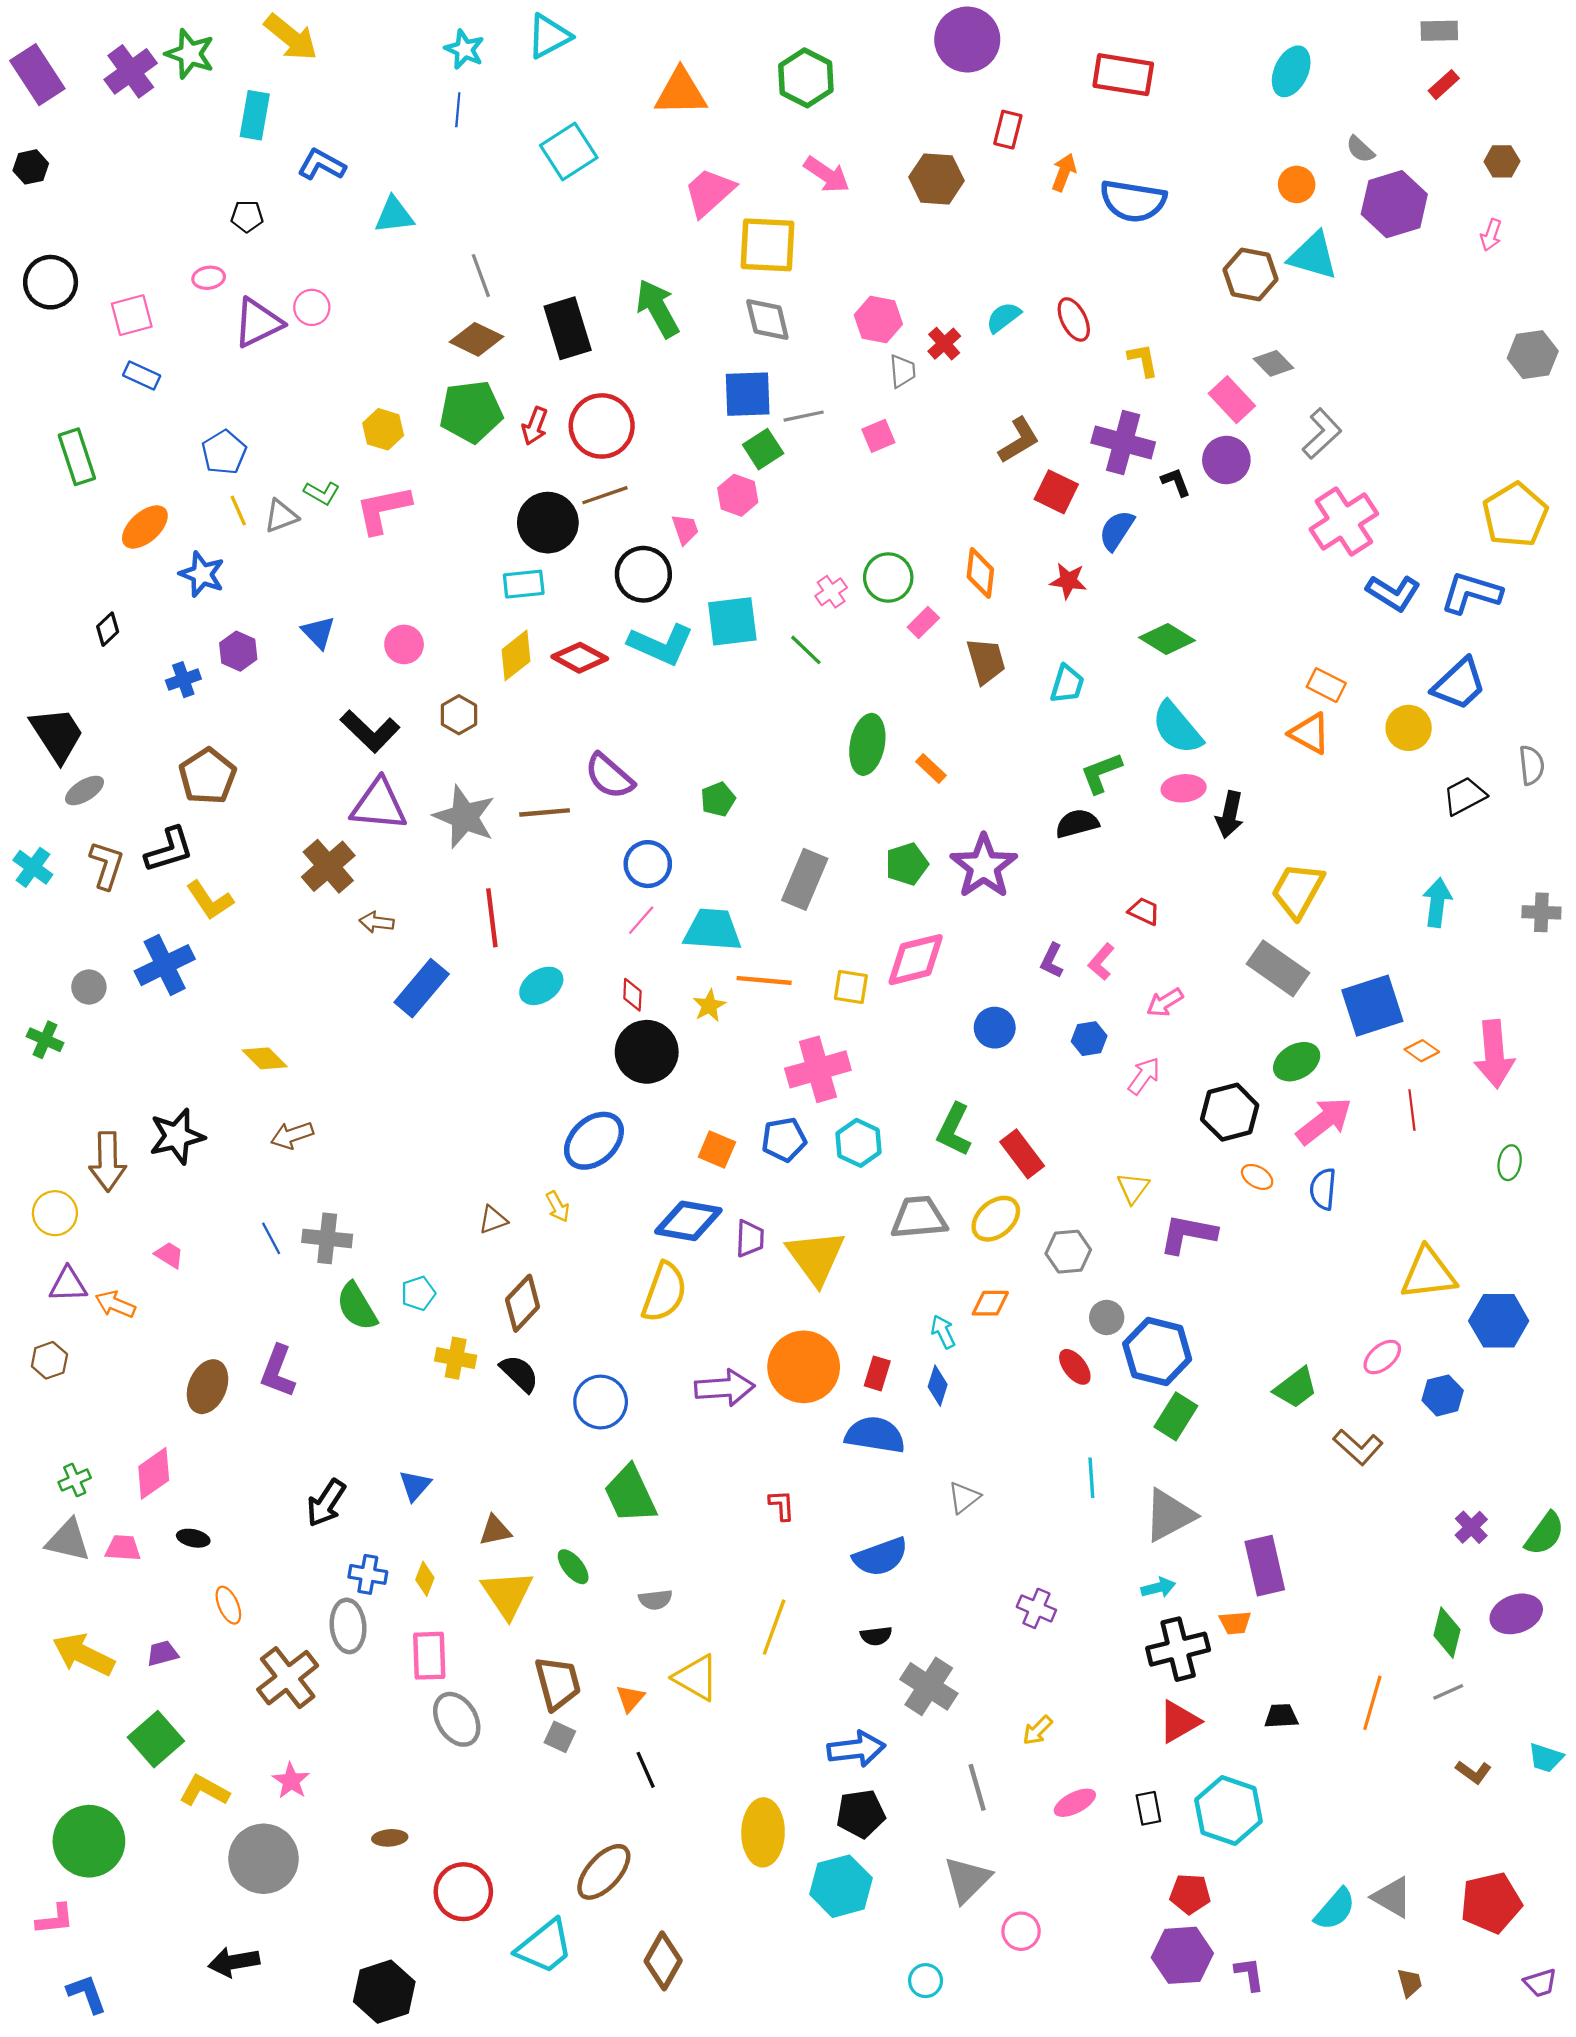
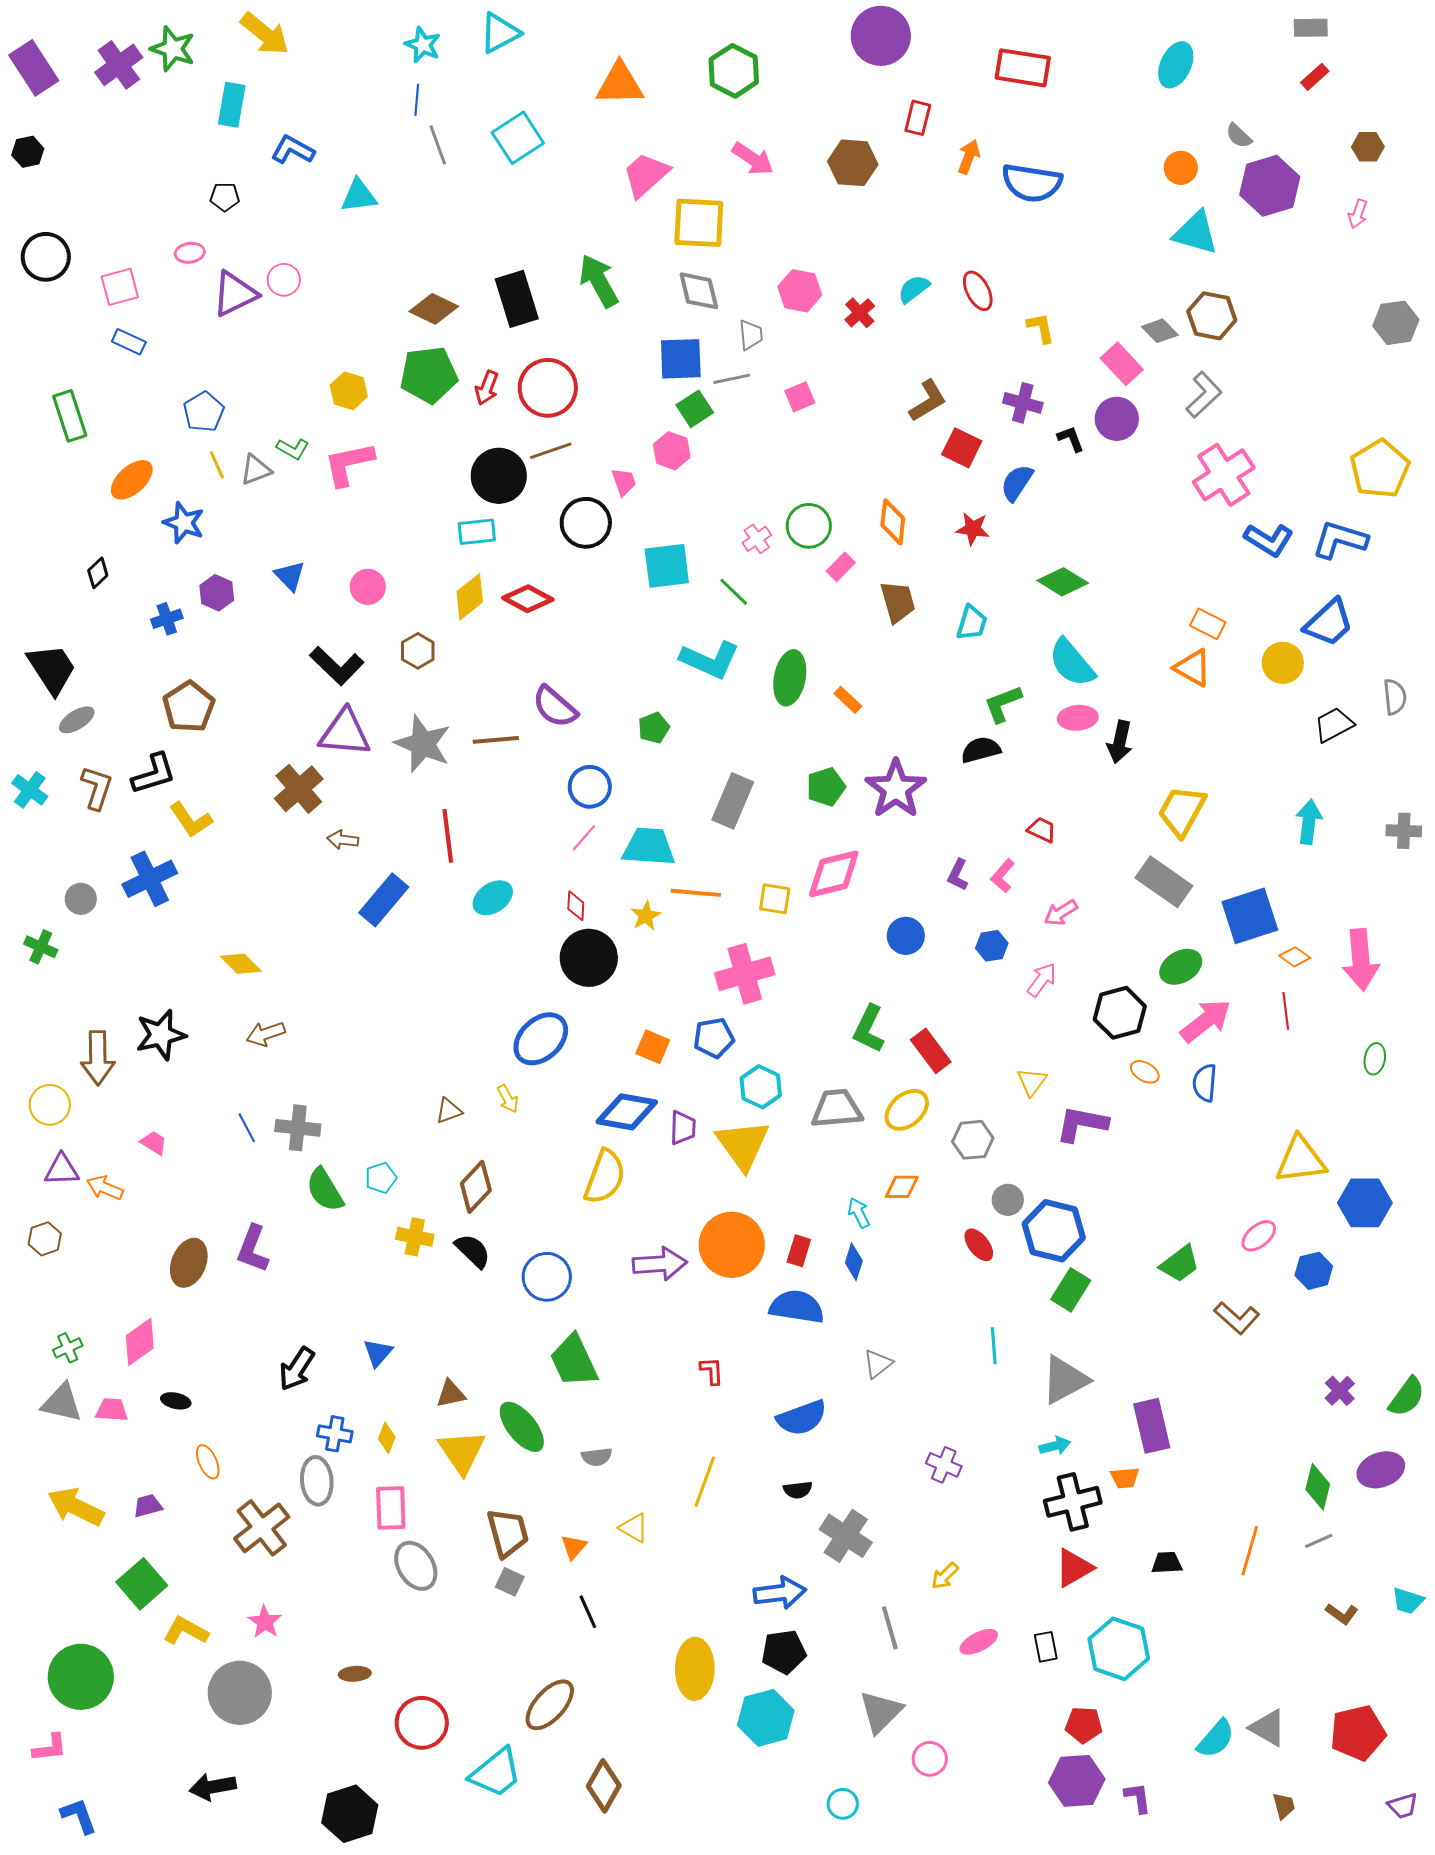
brown hexagon: (1251, 274) -> (1212, 316), moved
gray line: (481, 276) -> (438, 145), moved
gray trapezoid: (902, 371) -> (751, 335), moved
purple cross: (1123, 442) -> (1023, 403), size x0.7
cyan L-shape: (661, 644) -> (710, 660), moved
cyan hexagon: (859, 1143) -> (761, 1087), moved
green ellipse: (573, 1567) -> (522, 1427), size x1.6
yellow triangle: (696, 1678) -> (634, 1528), size x0.7

